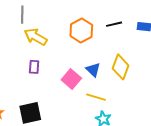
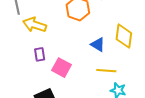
pink square: (71, 79) -> (62, 68), moved

